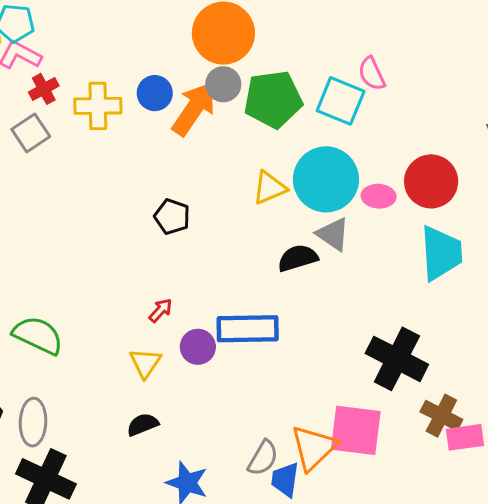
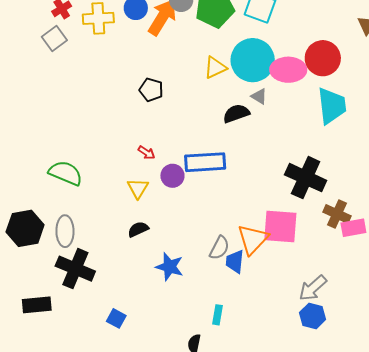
pink ellipse: (379, 196) -> (288, 70), size x1.6
gray triangle: (333, 234) -> (259, 96), size x0.7
red arrow: (161, 310) -> (146, 153), turned 84

